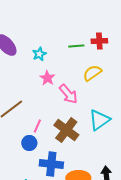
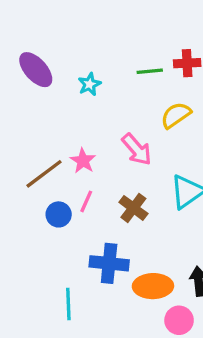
pink star: (47, 78) -> (83, 161), moved
brown cross: (66, 130) -> (133, 208), size x0.7
blue circle: (29, 143) -> (59, 214), moved

